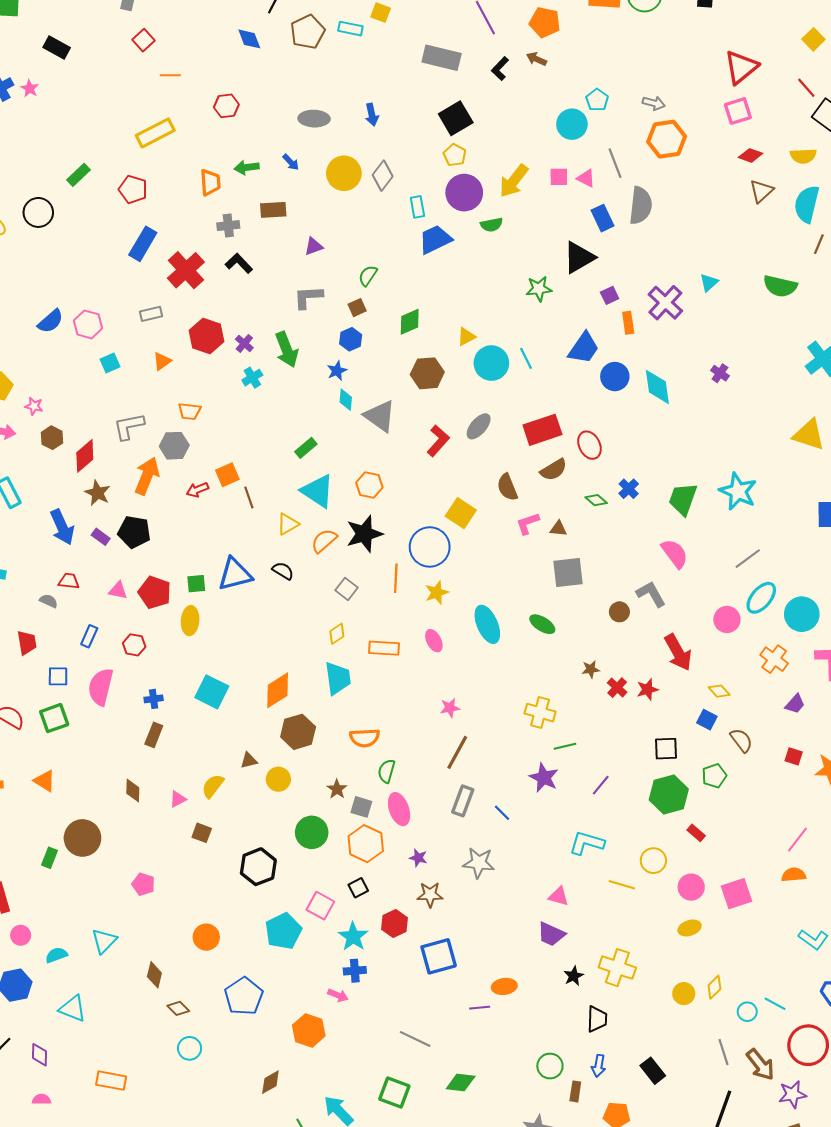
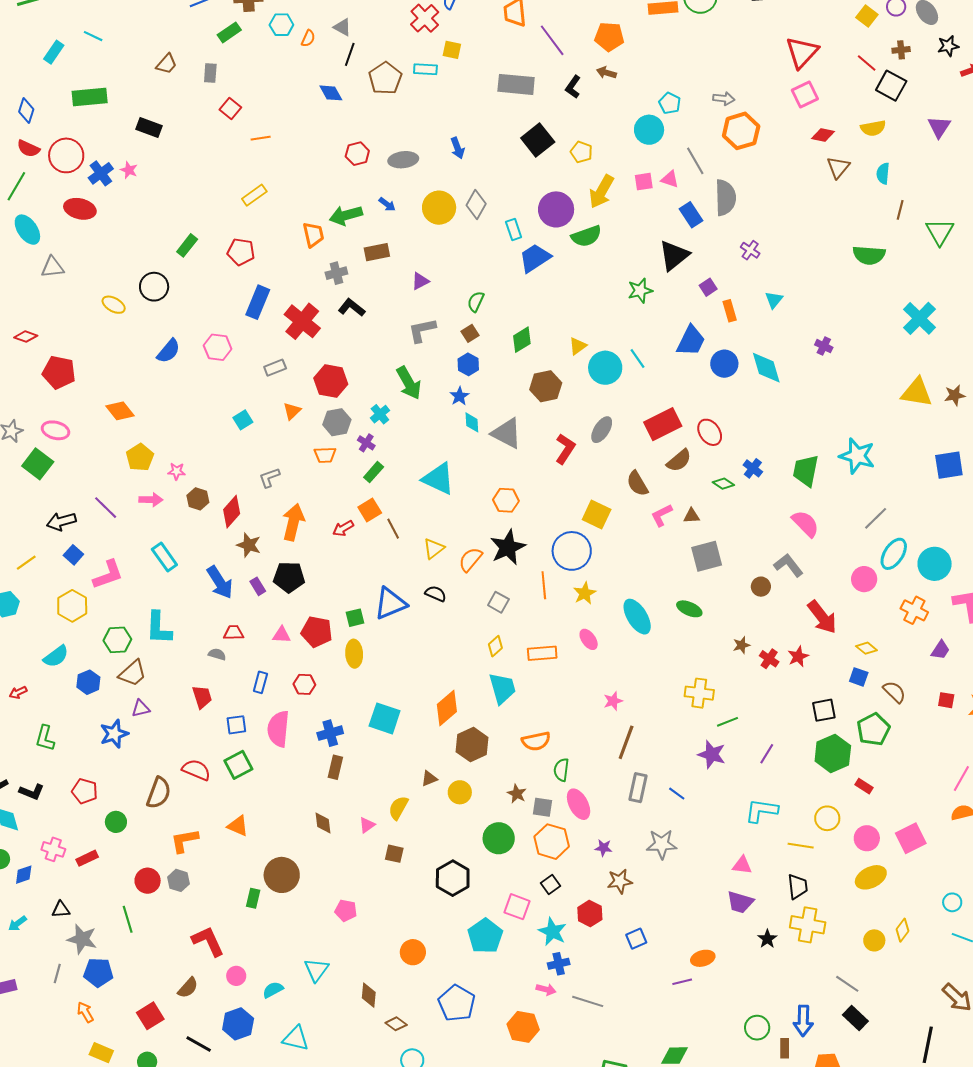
red hexagon: (226, 106) -> (357, 154), moved
yellow rectangle: (155, 133) -> (254, 195), size x0.7
yellow pentagon: (455, 155) -> (581, 152), moved
green arrow: (247, 167) -> (346, 215), size x1.4
cyan semicircle: (807, 204) -> (883, 173), size x0.6
green semicircle: (492, 225) -> (586, 236), size x1.4
cyan triangle: (709, 283) -> (774, 300), moved
purple cross: (665, 303) -> (750, 250), moved, size x0.6
blue semicircle: (51, 321) -> (168, 351), moved
pink hexagon: (88, 324) -> (218, 347), moved
purple cross: (244, 343) -> (366, 443), moved
gray L-shape: (129, 426) -> (269, 478), size x0.7
gray hexagon: (174, 446) -> (337, 422), moved
green rectangle: (306, 448) -> (374, 472), moved
cyan triangle: (318, 491) -> (438, 479), moved
purple rectangle: (101, 537) -> (258, 586), turned 30
blue cross: (154, 699) -> (330, 733), size x1.4
green pentagon: (714, 776) -> (873, 729), size x1.4
yellow ellipse: (690, 928) -> (871, 877), size x1.4
blue square: (439, 956) -> (636, 939), size x0.6
cyan circle: (747, 1012) -> (952, 902), moved
black trapezoid: (597, 1019) -> (798, 887), moved
gray line: (415, 1039) -> (588, 1001), moved
gray line: (723, 1052) -> (847, 984), moved, turned -30
blue arrow: (599, 1066) -> (803, 1021), size x1.4

